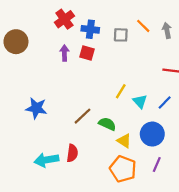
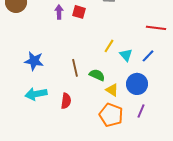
brown line: (82, 116) -> (75, 68), turned -60
cyan arrow: (46, 160) -> (36, 94), moved

